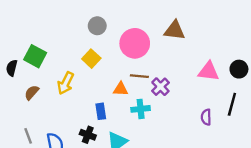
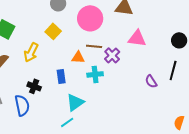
pink triangle: (208, 71) -> (137, 38), moved
purple semicircle: (206, 117) -> (151, 81), turned -32
black cross: (88, 135) -> (34, 86), moved

